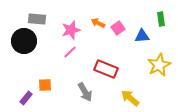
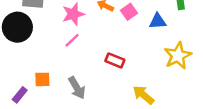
red rectangle: (106, 69) -> (115, 60), size x0.7
gray arrow: (85, 92) -> (77, 88), moved

